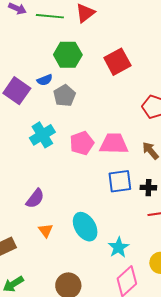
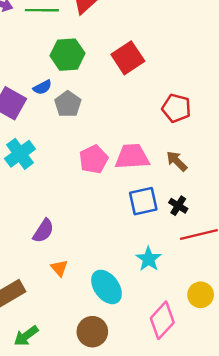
cyan cross: (42, 135) -> (20, 154), moved
black cross: (148, 188) -> (178, 206), turned 35
cyan ellipse: (85, 227) -> (106, 287), moved
cyan star: (119, 247) -> (148, 259), moved

